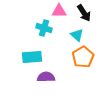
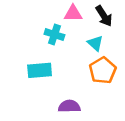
purple semicircle: (46, 77) -> (69, 106), moved

